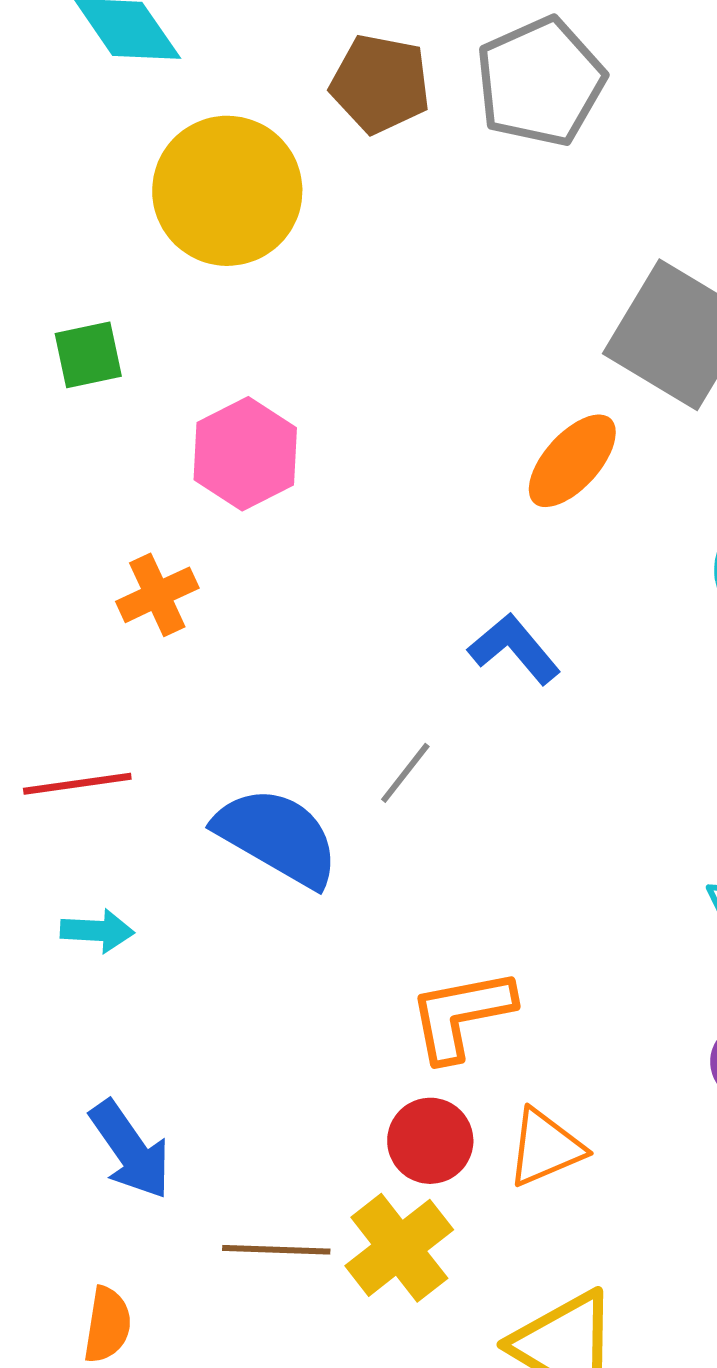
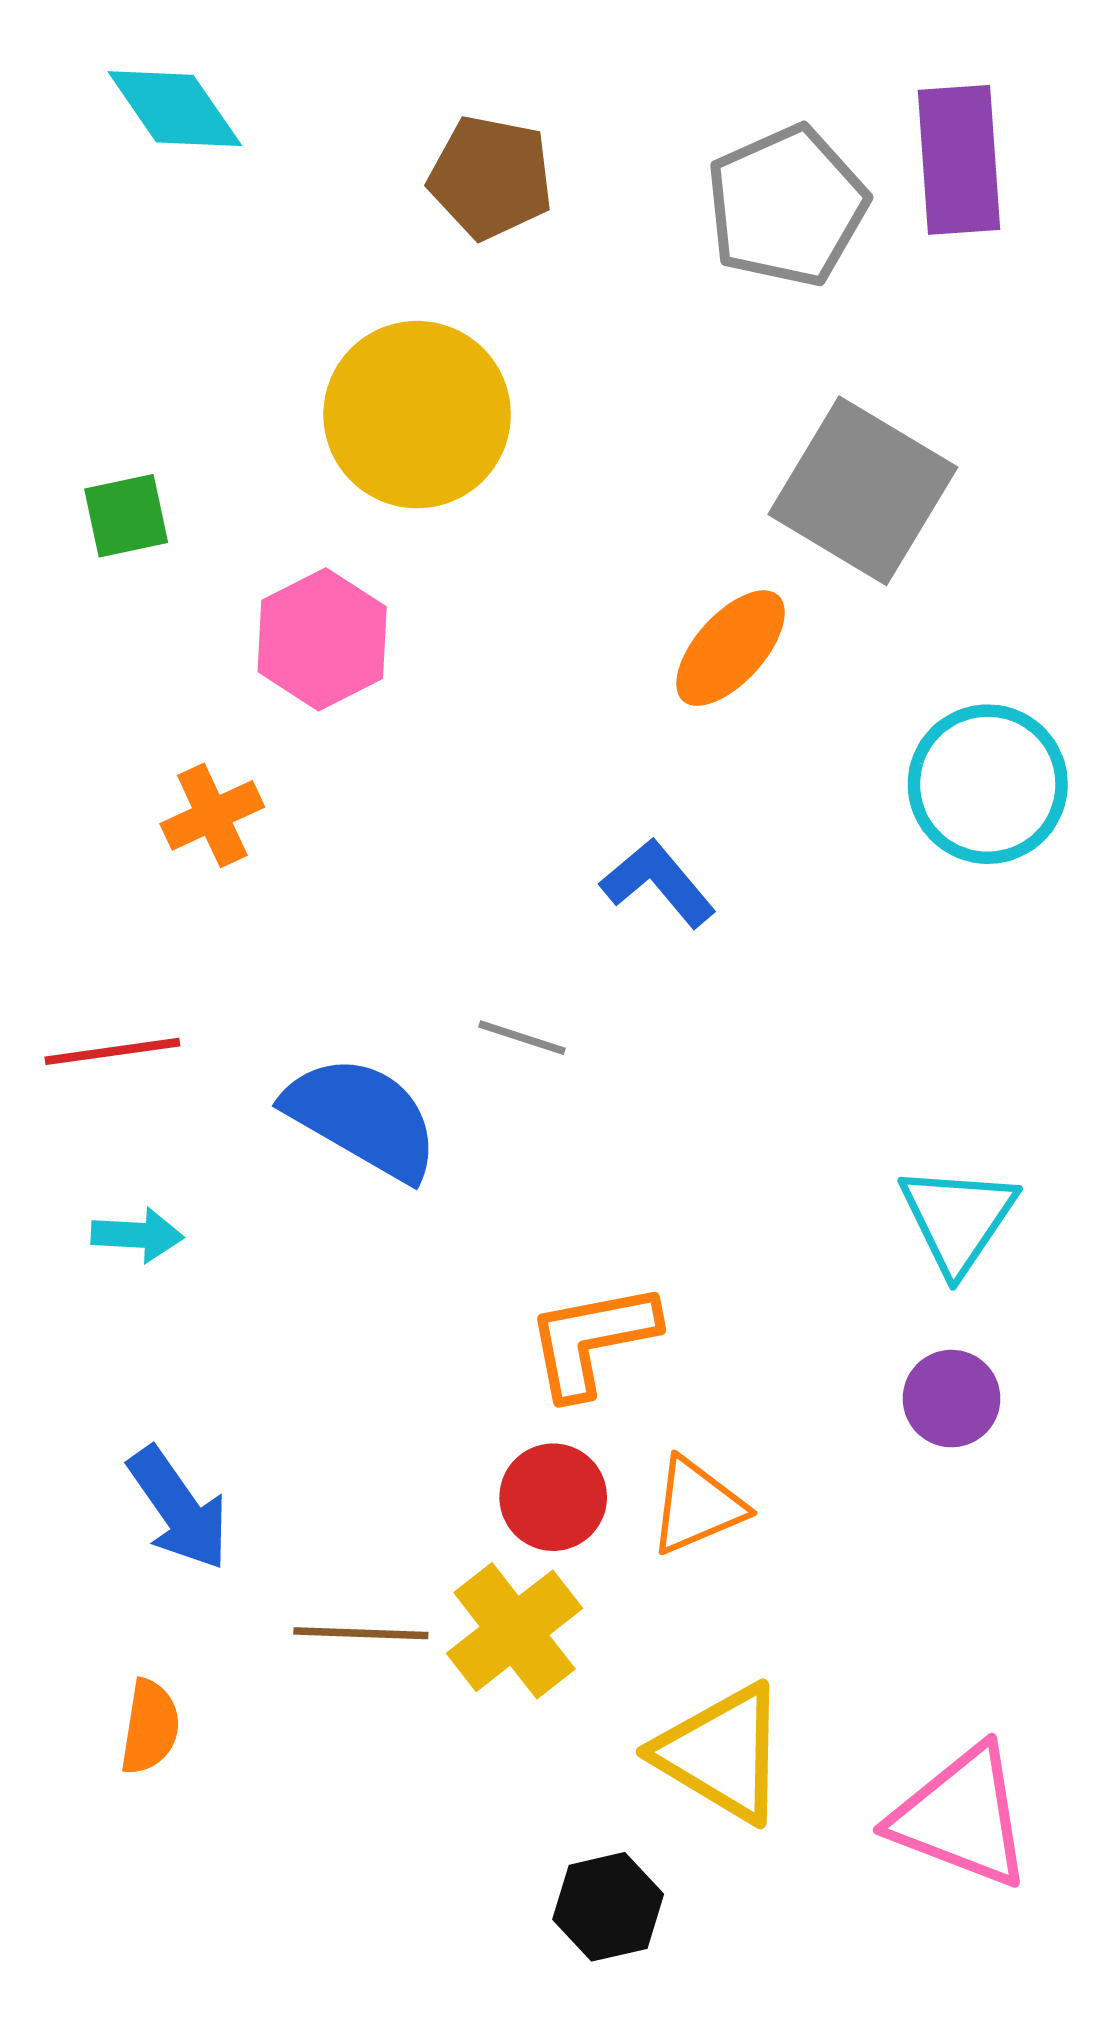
gray pentagon: (540, 82) -> (787, 206), moved
yellow circle: (227, 191) -> (417, 415), moved
gray line: (405, 773) -> (522, 1038), turned 70

